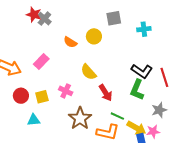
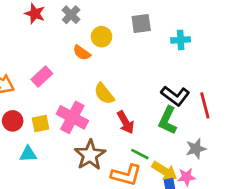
gray cross: (44, 19) -> (71, 15), moved
yellow circle: (94, 36) -> (102, 37), moved
pink cross: (66, 91) -> (72, 117), size x1.6

